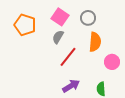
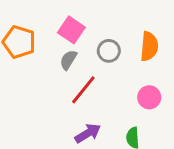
gray circle: (88, 18) -> (109, 51), moved
orange semicircle: (95, 42) -> (149, 46), moved

